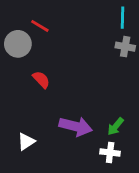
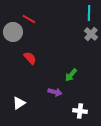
gray cross: (125, 47) -> (91, 34), turned 32
purple arrow: (76, 126) -> (55, 92), size x0.6
green arrow: (116, 126) -> (71, 75), moved

